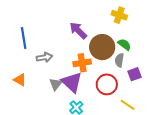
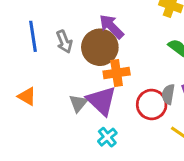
brown circle: (102, 47) -> (100, 47), moved
gray arrow: (44, 57) -> (64, 42), moved, turned 77
gray semicircle: (119, 60) -> (168, 94), moved

